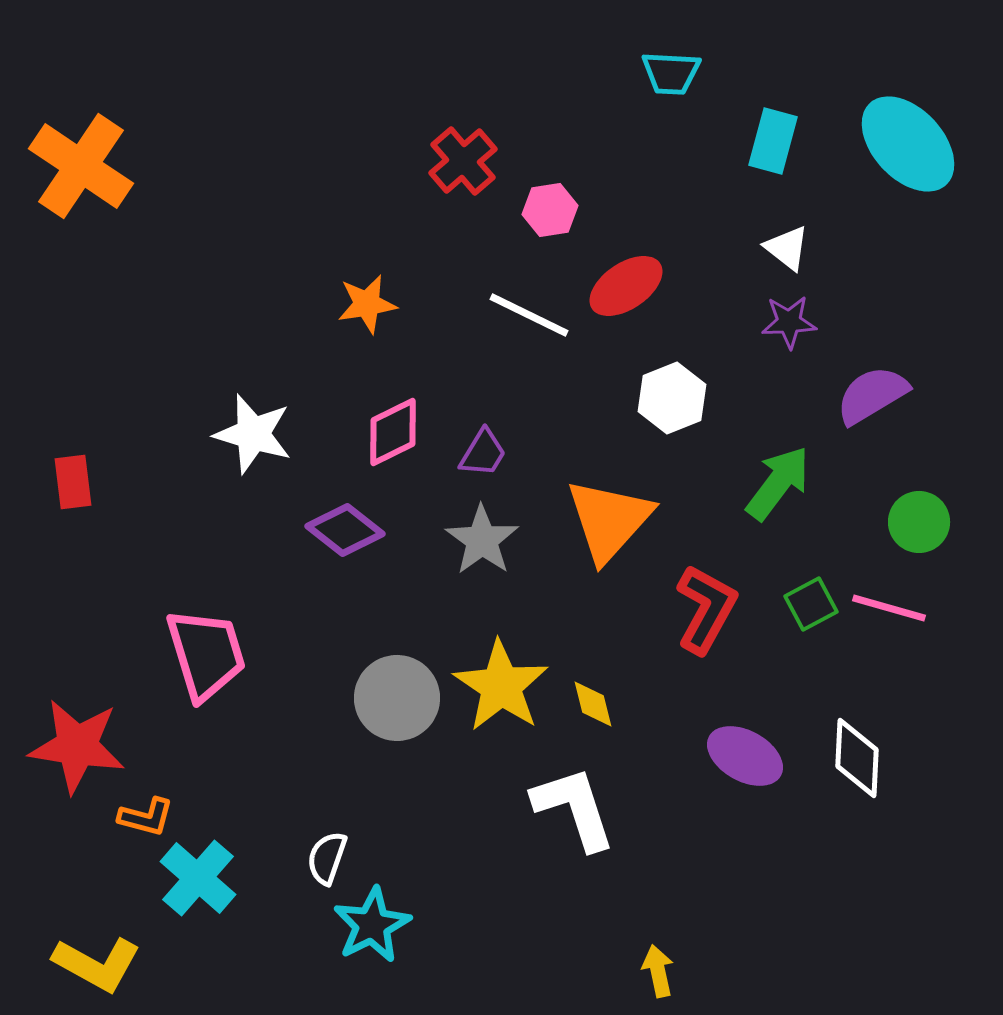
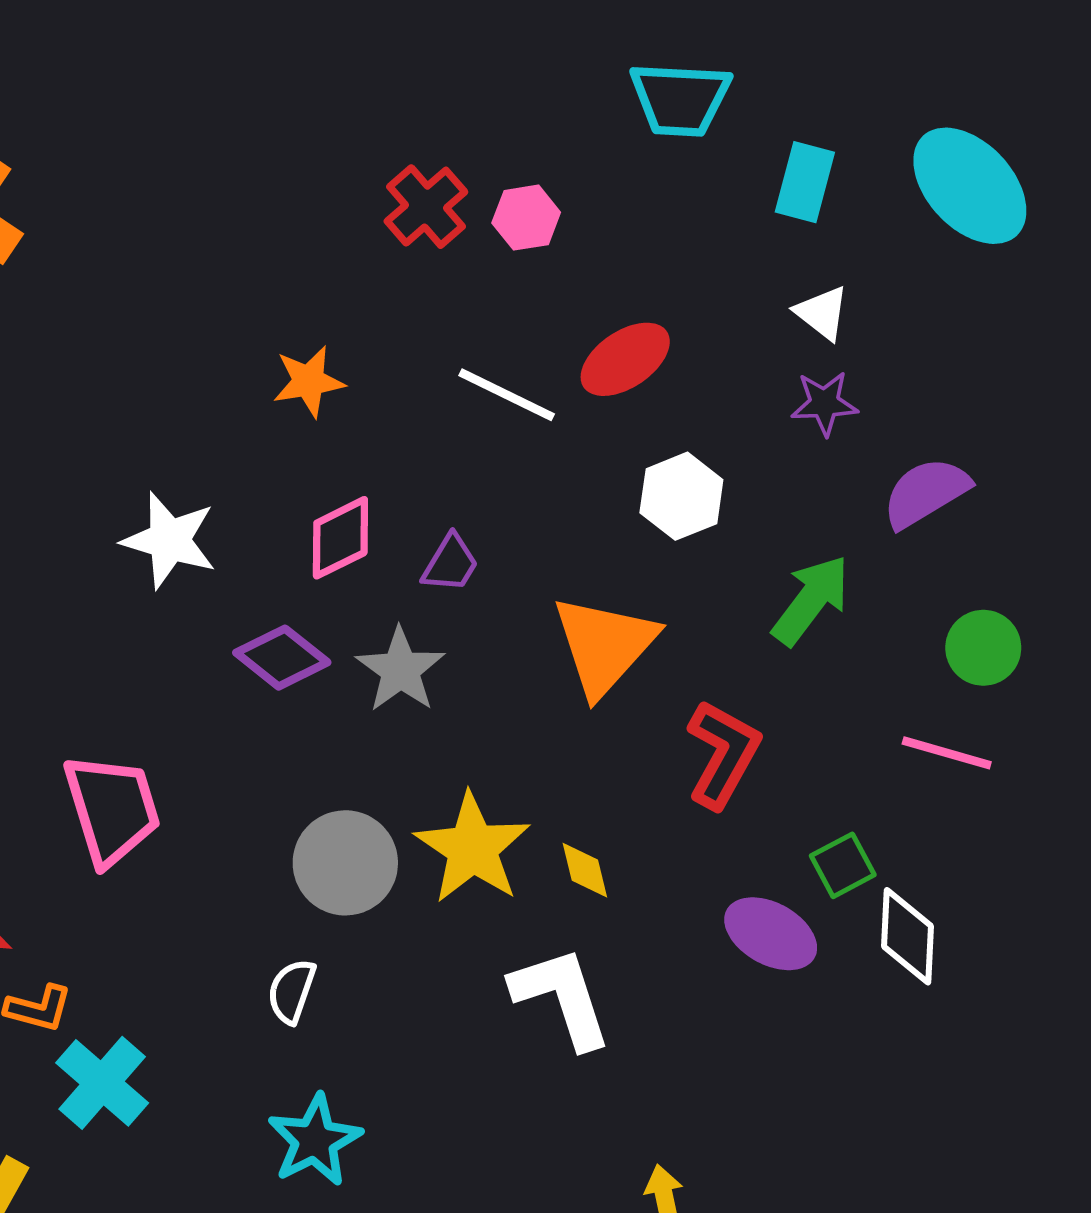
cyan trapezoid: (671, 73) -> (680, 99), size x1.4
pink hexagon: (550, 210) -> (526, 218), moved
gray star: (482, 540) -> (400, 670), moved
green square: (811, 604) -> (843, 865), moved
white semicircle: (327, 858) -> (292, 991), moved

